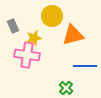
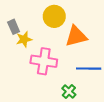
yellow star: (34, 38) -> (24, 39), moved
pink cross: (27, 55) -> (44, 61), moved

